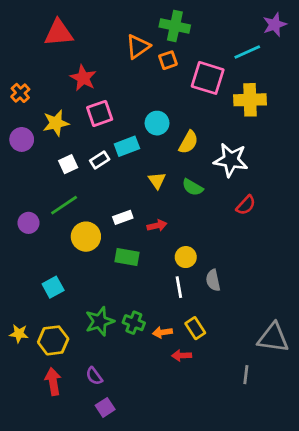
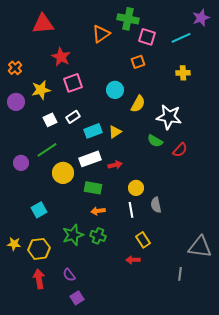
orange square: (168, 60) -> (138, 62), moved
pink square: (208, 78) -> (147, 37), moved, size x0.7
yellow cross: (250, 100) -> (183, 73), size x0.6
cyan rectangle: (127, 146) -> (93, 131), moved
yellow triangle: (157, 180) -> (115, 132), turned 32
green semicircle: (193, 187) -> (155, 141), moved
white rectangle: (123, 217) -> (90, 159), size x1.5
orange arrow: (162, 332) -> (98, 211), moved

